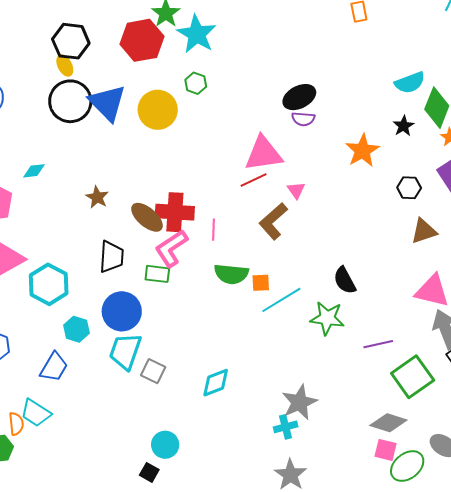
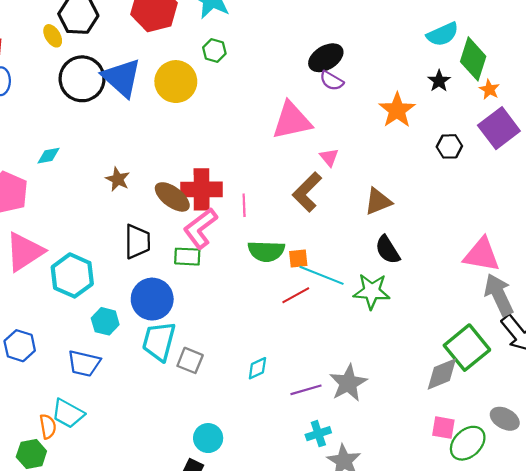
yellow ellipse: (65, 65) -> (53, 36), moved
purple semicircle: (303, 119) -> (332, 81), turned 30
red line: (254, 180) -> (296, 295), moved
brown triangle: (424, 231) -> (378, 201), moved
cyan line: (281, 300) -> (322, 275), turned 57
purple line: (378, 344) -> (306, 390), moved
blue trapezoid: (54, 367) -> (84, 363), turned 76
cyan diamond: (216, 383) -> (257, 368), size x0.7
gray diamond: (388, 423) -> (442, 374), moved, turned -36
cyan cross: (286, 427) -> (318, 434), moved

